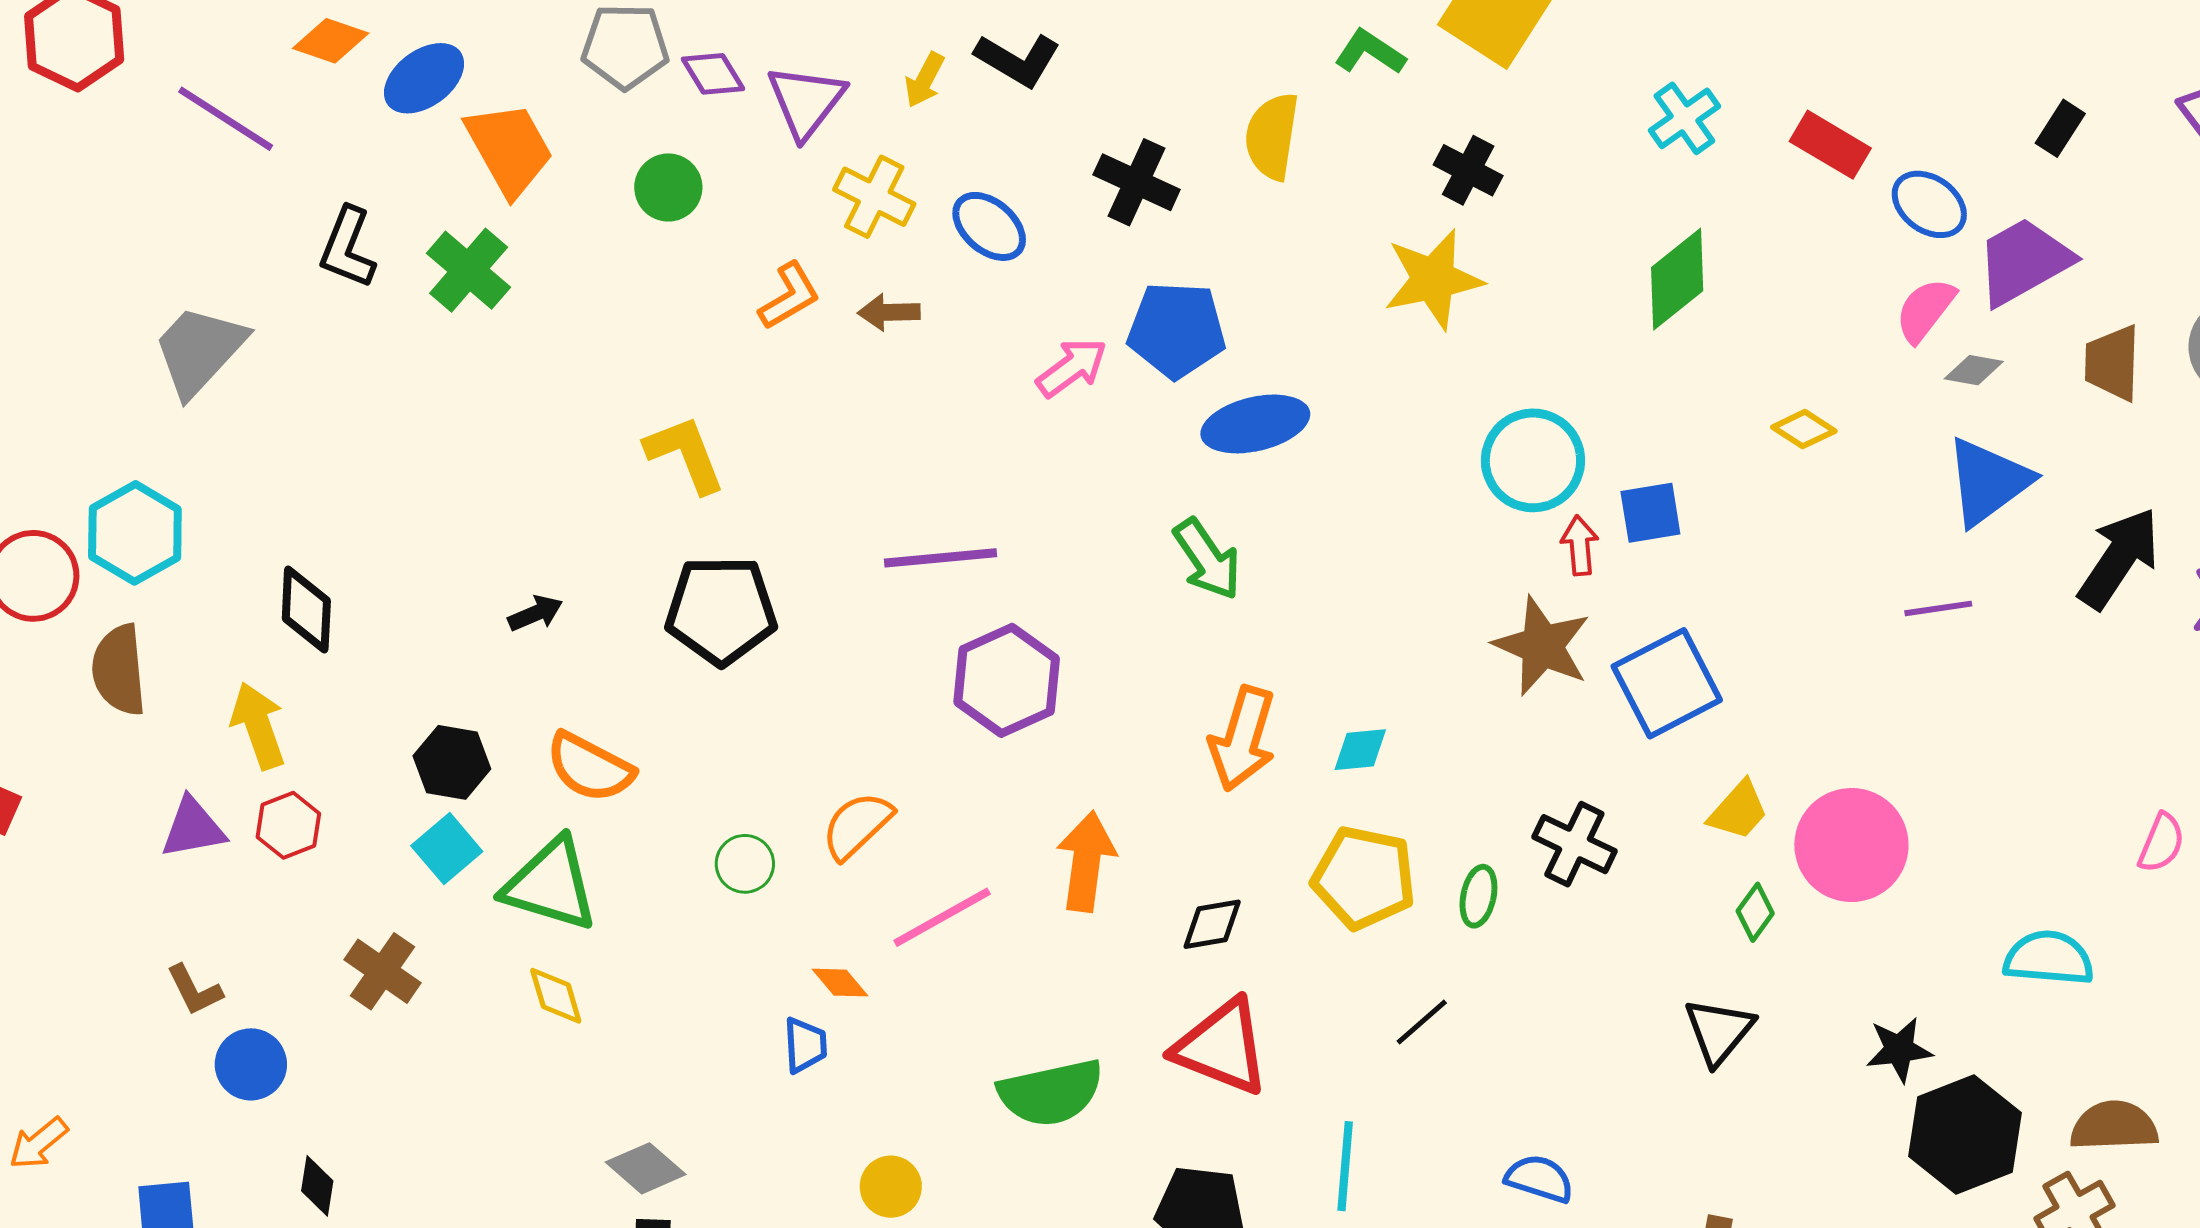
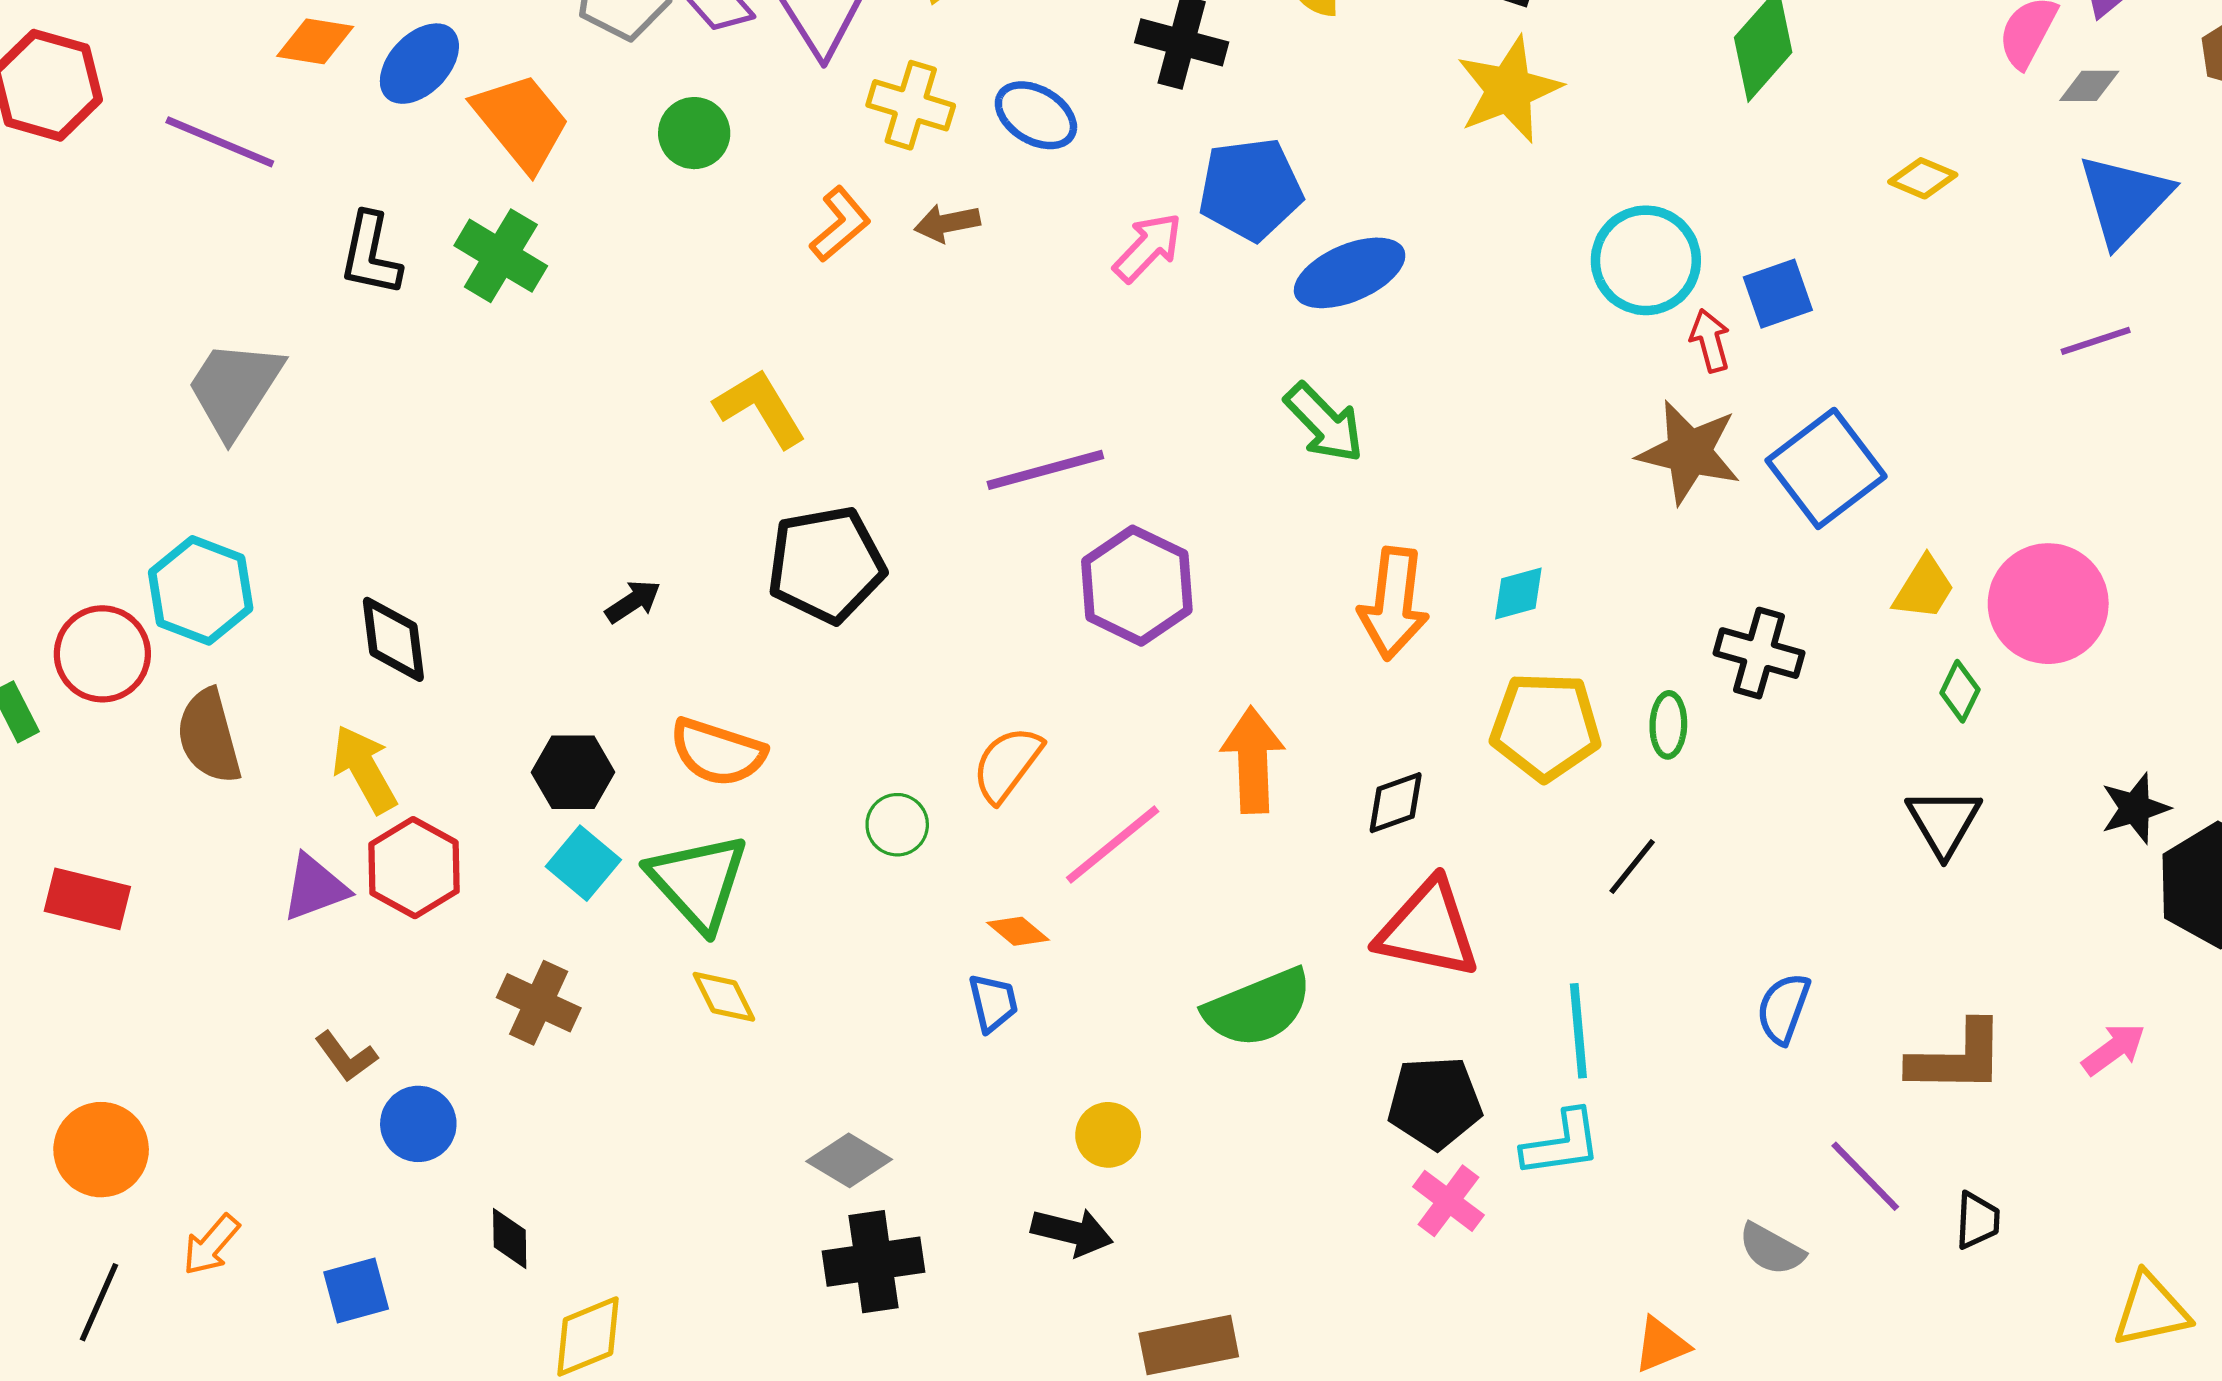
red hexagon: (288, 825) -> (414, 868), size x1.4
green triangle: (551, 885) -> (698, 882), turned 41
blue semicircle: (1539, 1179) -> (1783, 1008), turned -78

